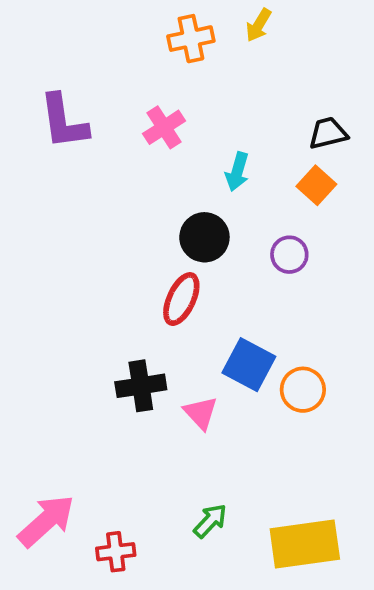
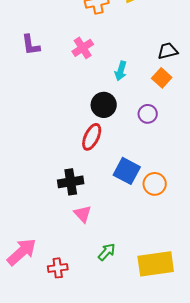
purple L-shape: (64, 122) -> (31, 45), size x0.7
pink triangle: (201, 413) -> (83, 214), moved

